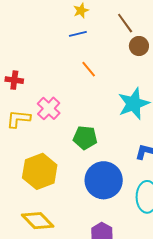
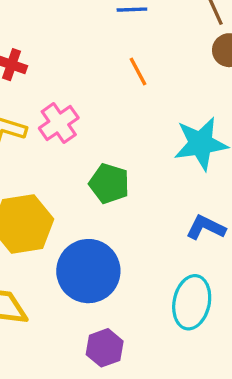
blue circle: (104, 180) -> (88, 271), moved

